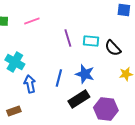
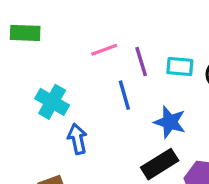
pink line: (32, 21) -> (104, 50), moved
blue line: (59, 78) -> (124, 95), moved, turned -30

